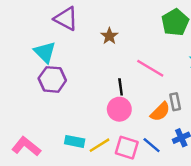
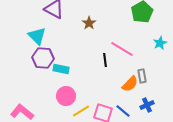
black line: (121, 87) -> (105, 60), moved
pink circle: (119, 109) -> (66, 96), moved
cyan rectangle: (75, 141) -> (61, 69), moved

